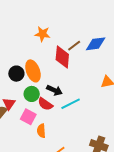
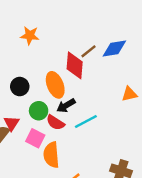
orange star: (43, 34) -> (30, 36), moved
orange ellipse: (33, 71) -> (55, 85), moved
black arrow: (54, 90) -> (66, 106), turned 126
orange semicircle: (41, 131) -> (51, 155), size x1.5

